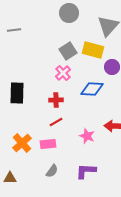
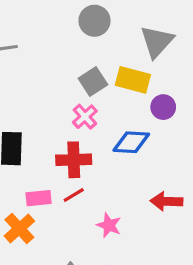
red cross: (56, 100) -> (74, 160), size x1.5
pink star: (87, 136) -> (109, 225), moved
pink rectangle: (48, 144) -> (39, 198), moved

